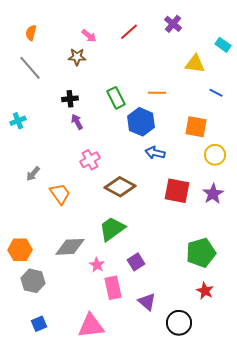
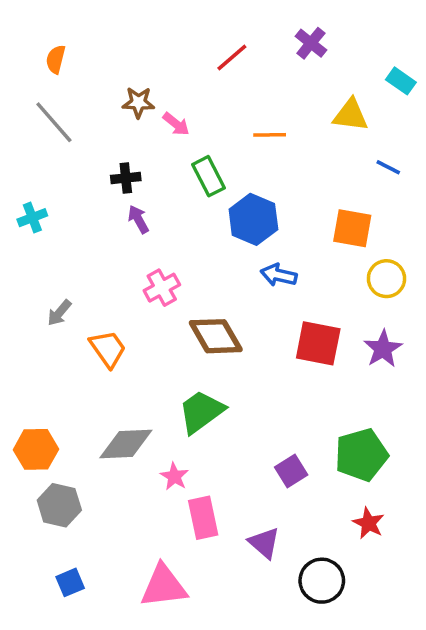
pink arrow: (89, 36) -> (176, 124), moved
orange line: (157, 93) -> (270, 135), moved
brown diamond: (120, 187) -> (216, 336), turned 32
purple square: (136, 262) -> (291, 471), moved

